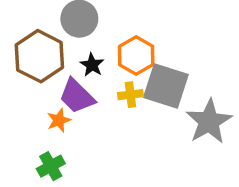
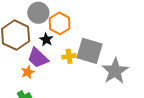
orange hexagon: (136, 55) -> (60, 23), moved

